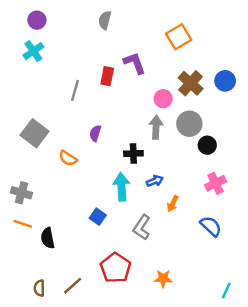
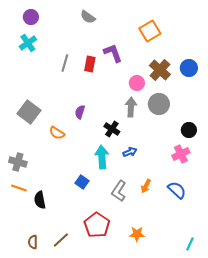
gray semicircle: (105, 20) -> (88, 17), turned -70
gray line: (75, 90) -> (65, 63), moved
black circle: (207, 145) -> (189, 130), moved
black cross: (133, 154) -> (112, 129), turned 35
orange arrow: (173, 204) -> (146, 186), moved

